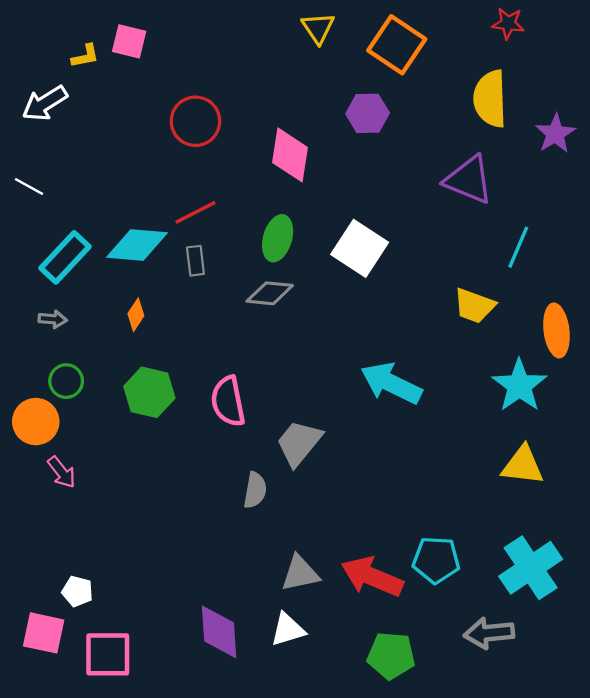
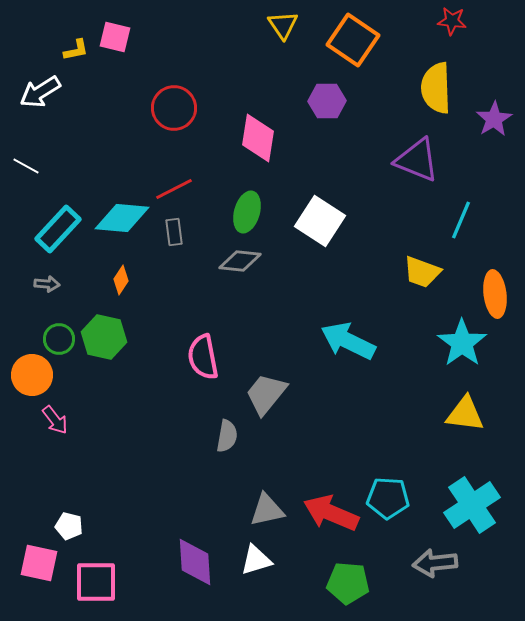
green hexagon: (149, 392) -> (104, 337), moved

